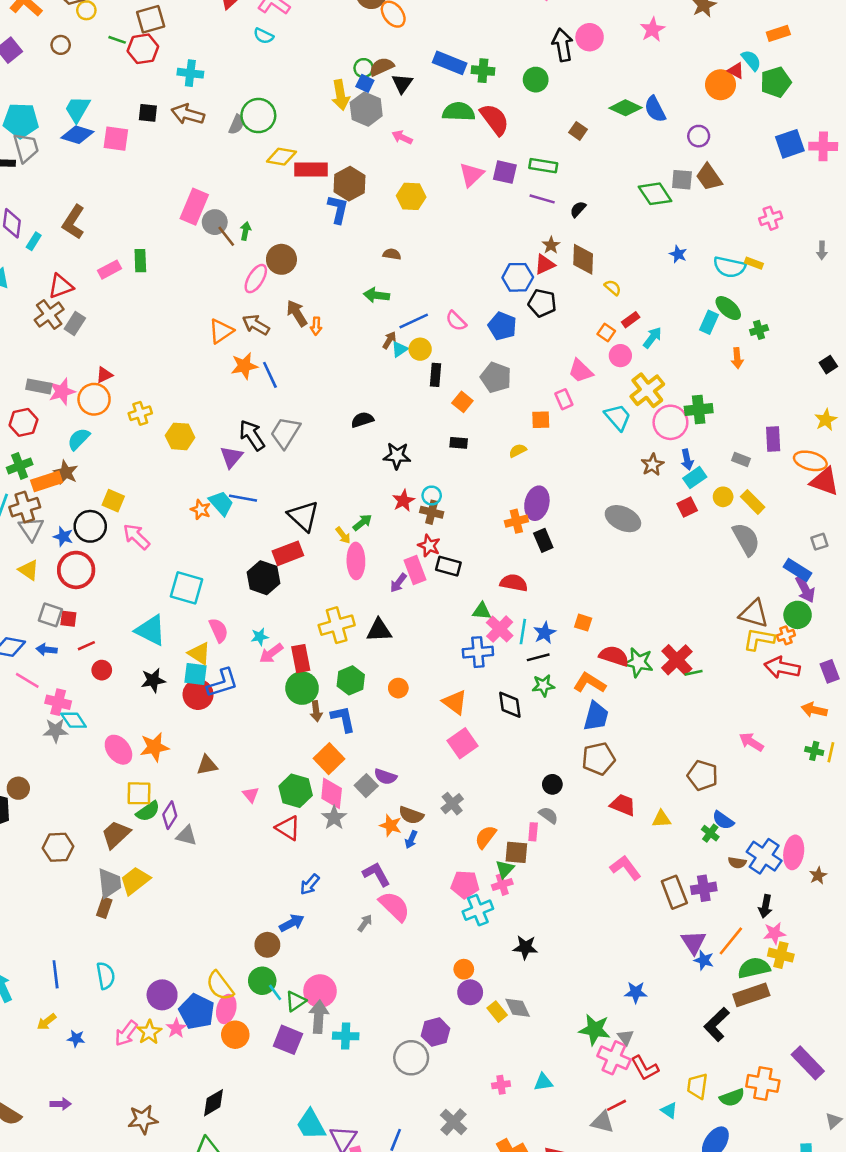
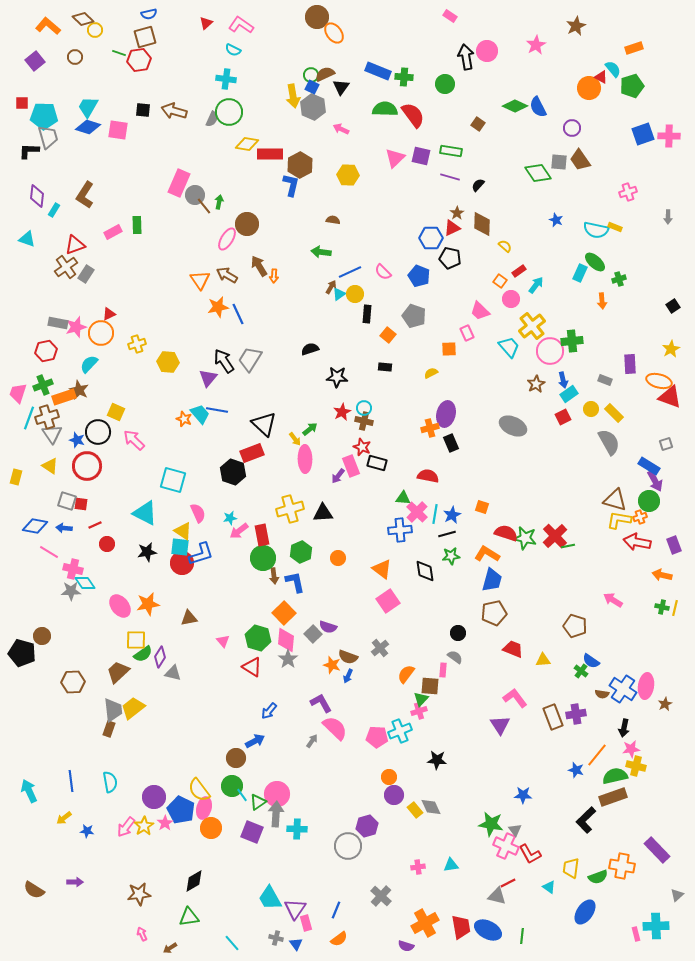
cyan cross: (190, 73) -> (226, 79), moved
orange triangle: (221, 331) -> (200, 280), turned -30
pink pentagon: (465, 884) -> (377, 737), moved
purple triangle: (694, 942) -> (500, 725), moved

